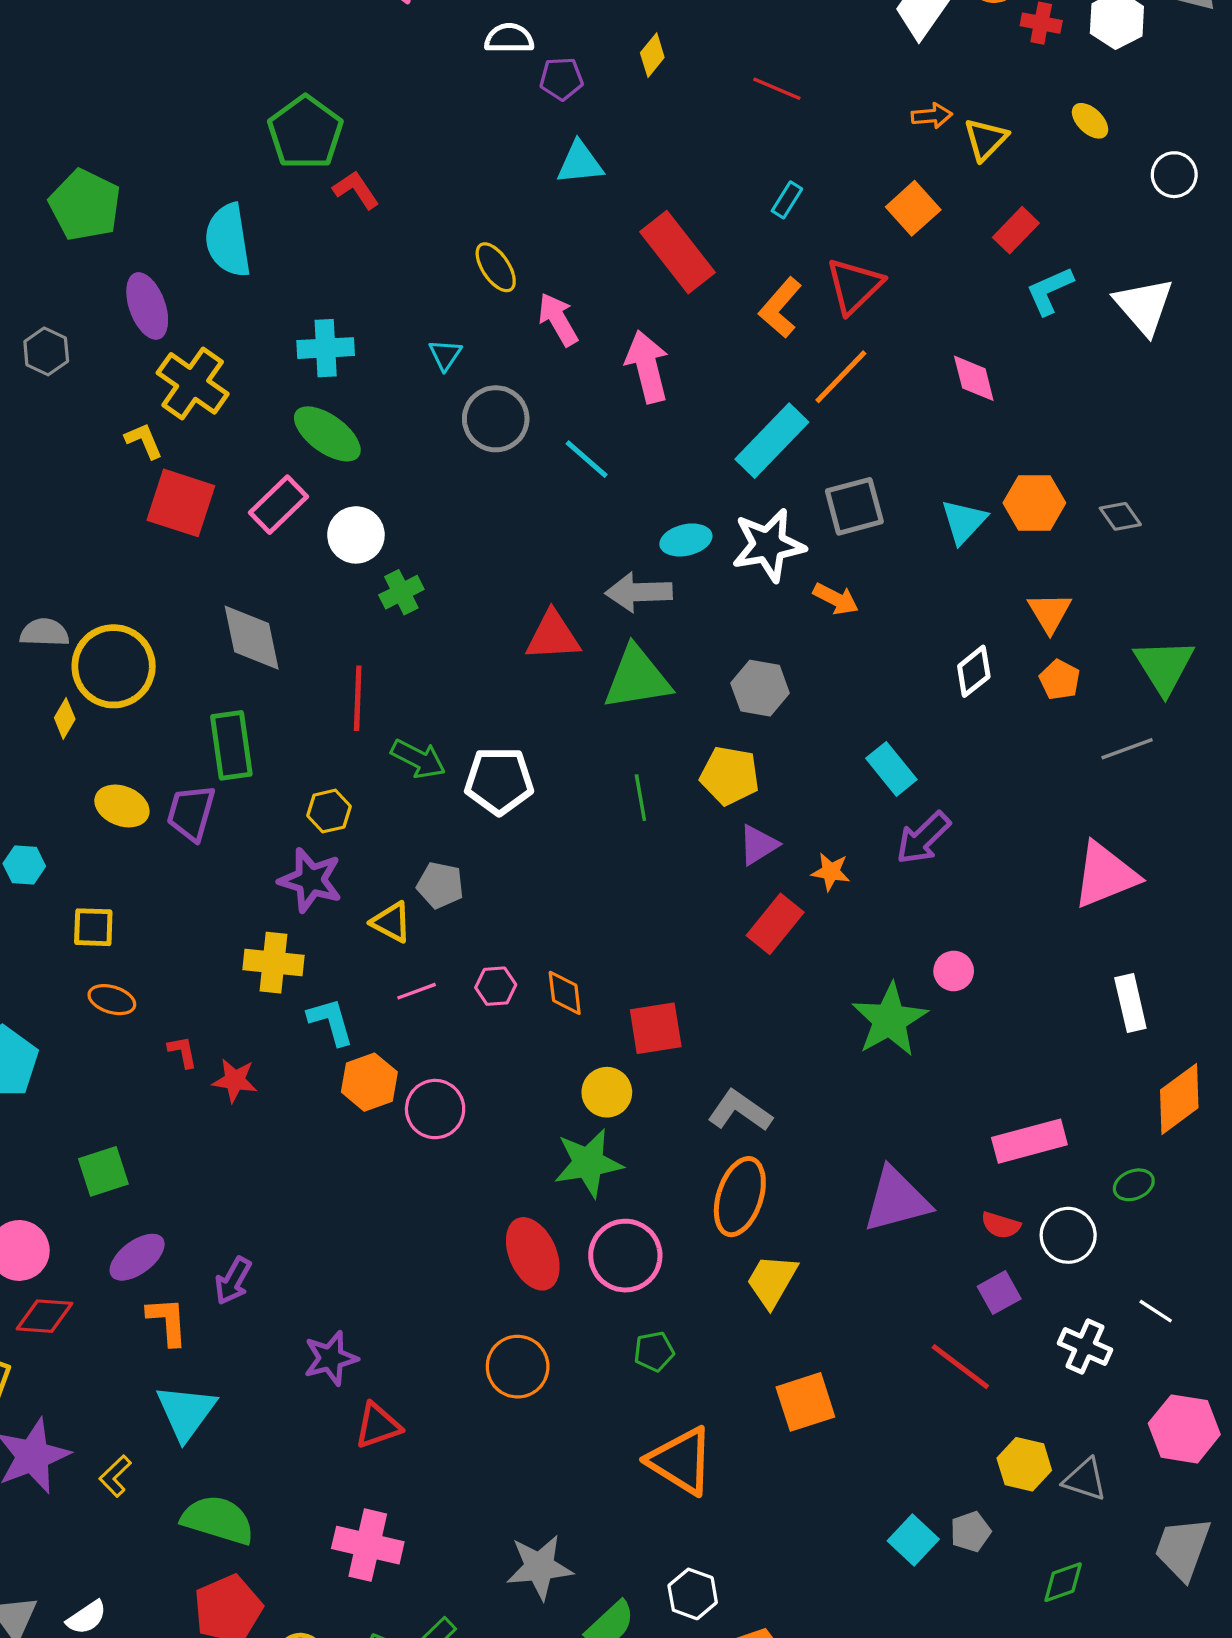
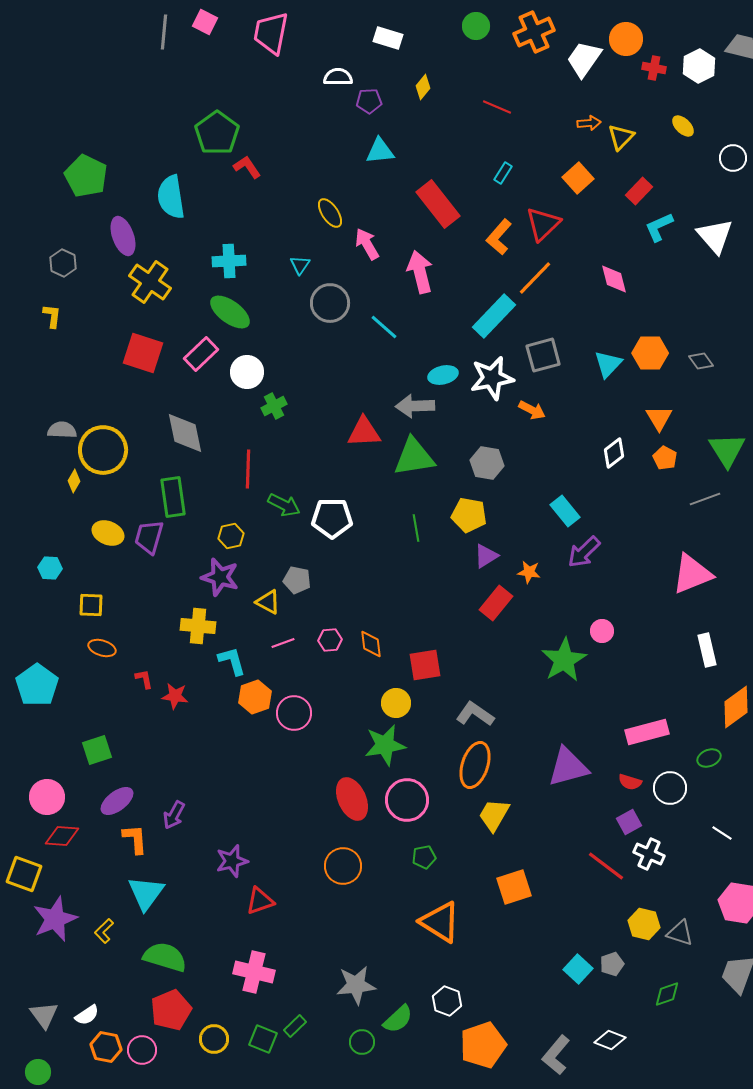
yellow L-shape: (144, 441) -> (52, 316), moved, turned 30
white cross: (1085, 1346) -> (649, 854), moved

